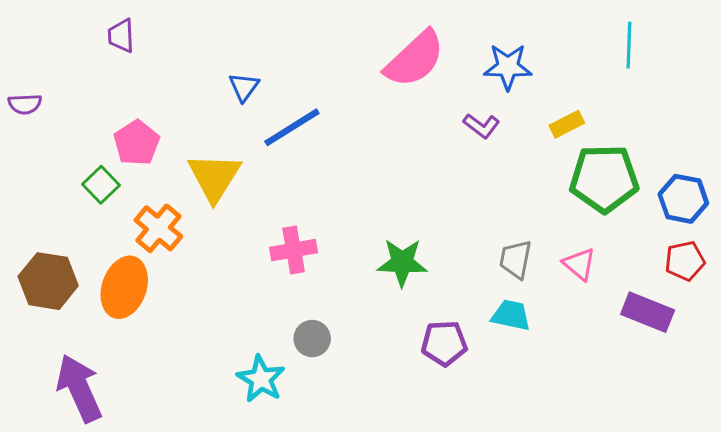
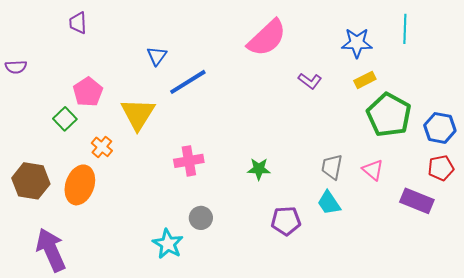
blue star: (508, 67) -> (357, 43), moved
green pentagon: (604, 179) -> (389, 115), turned 30
orange cross: (158, 228) -> (102, 147), size x0.7
green star: (402, 262) -> (259, 169), size x0.7
cyan trapezoid: (511, 315) -> (329, 203), turned -136

